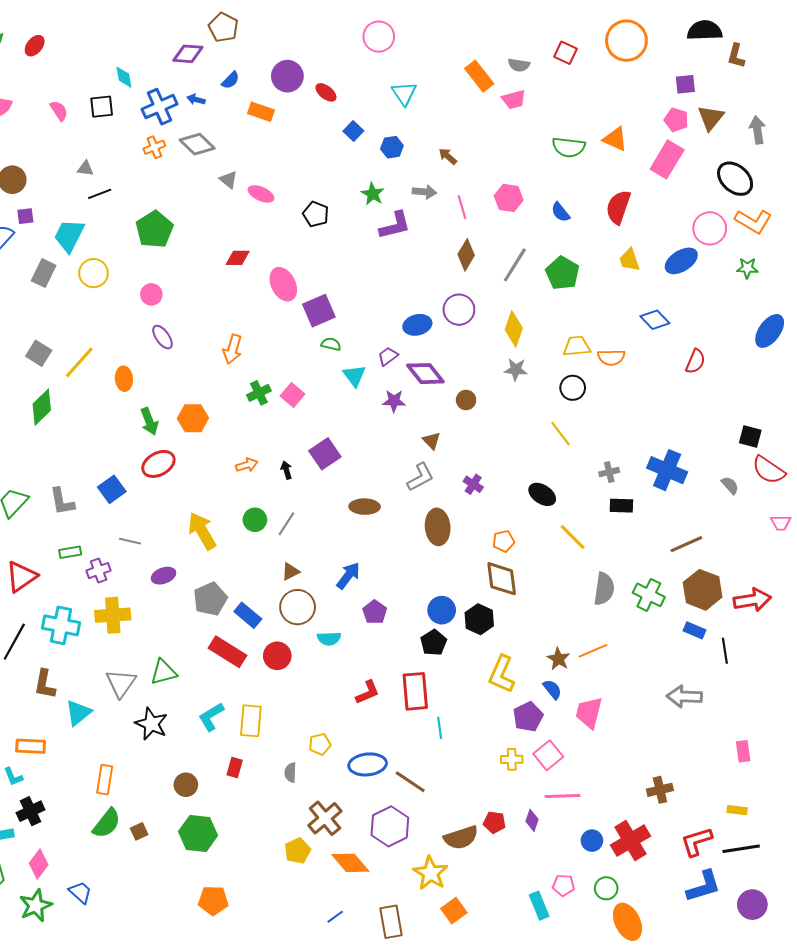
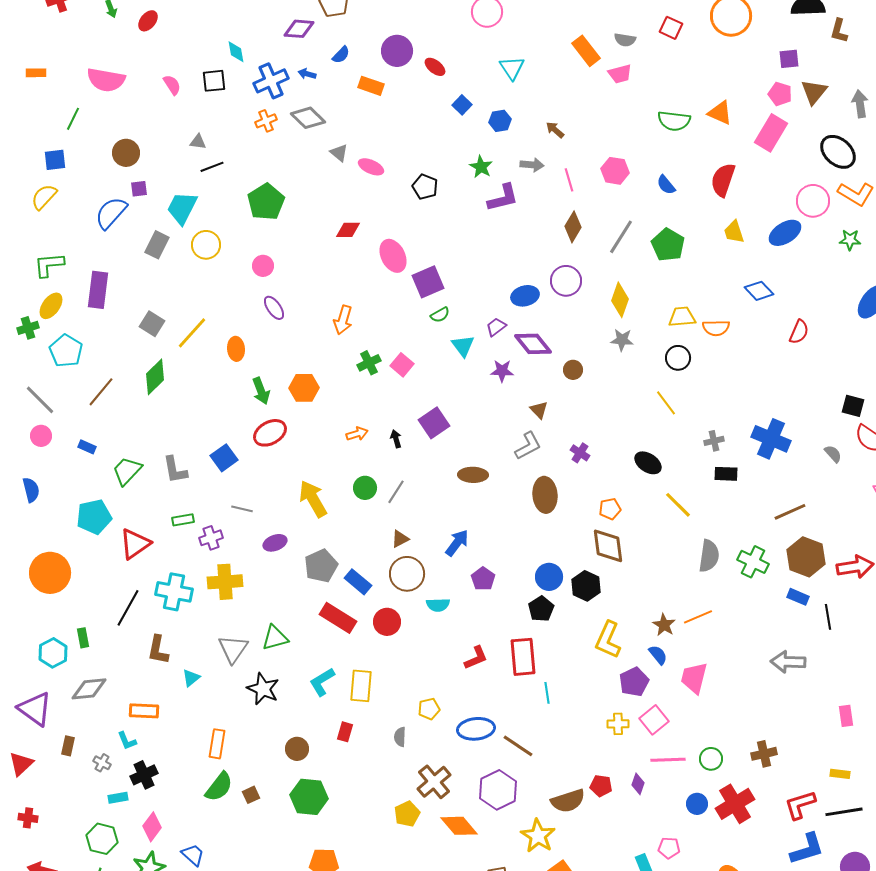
green semicircle: (331, 344) -> (440, 315), turned 138
cyan triangle: (78, 713) -> (191, 678), size x0.7
green circle: (606, 888) -> (711, 759), moved

